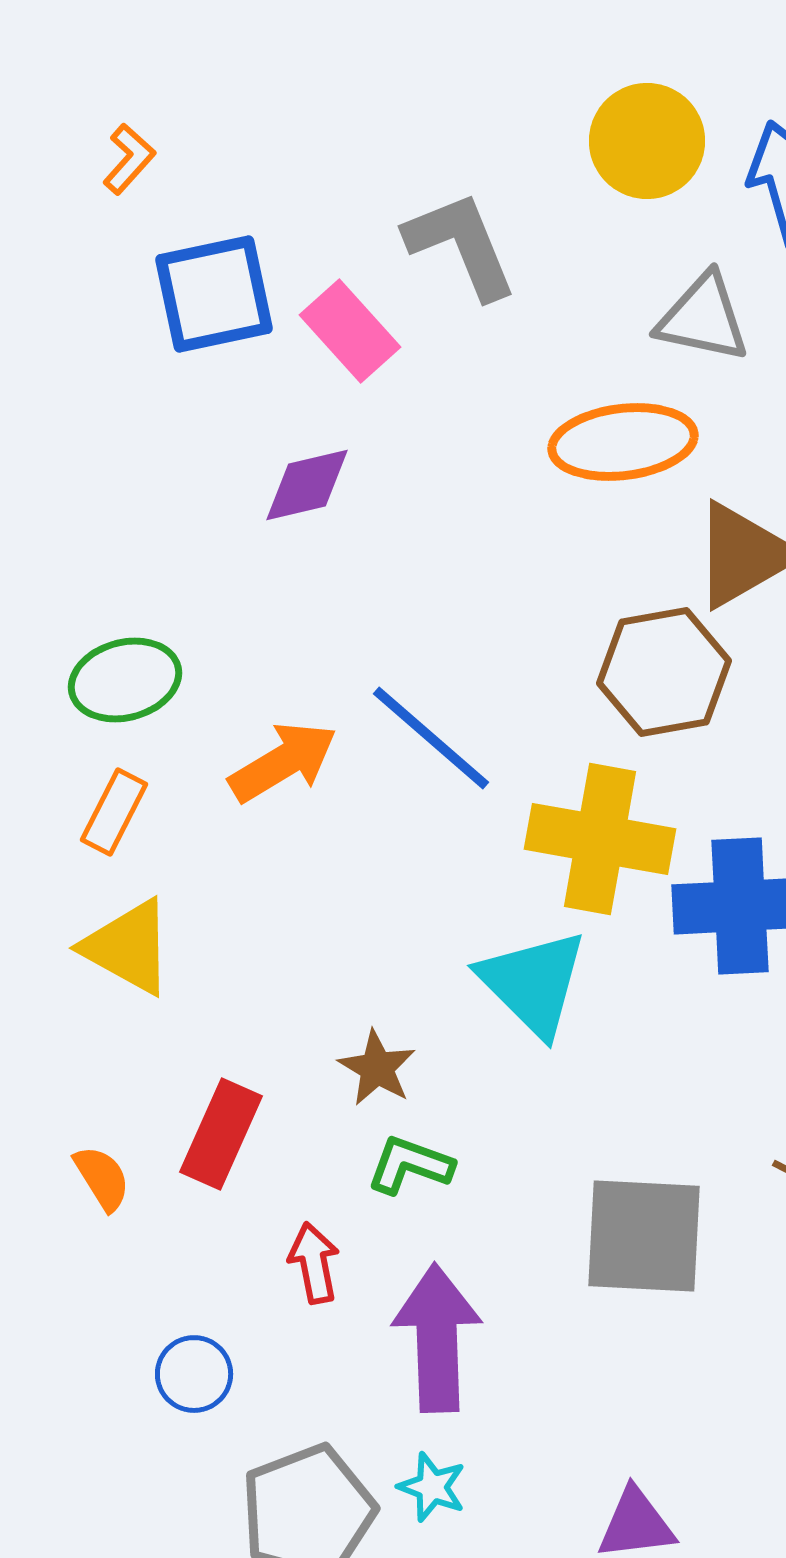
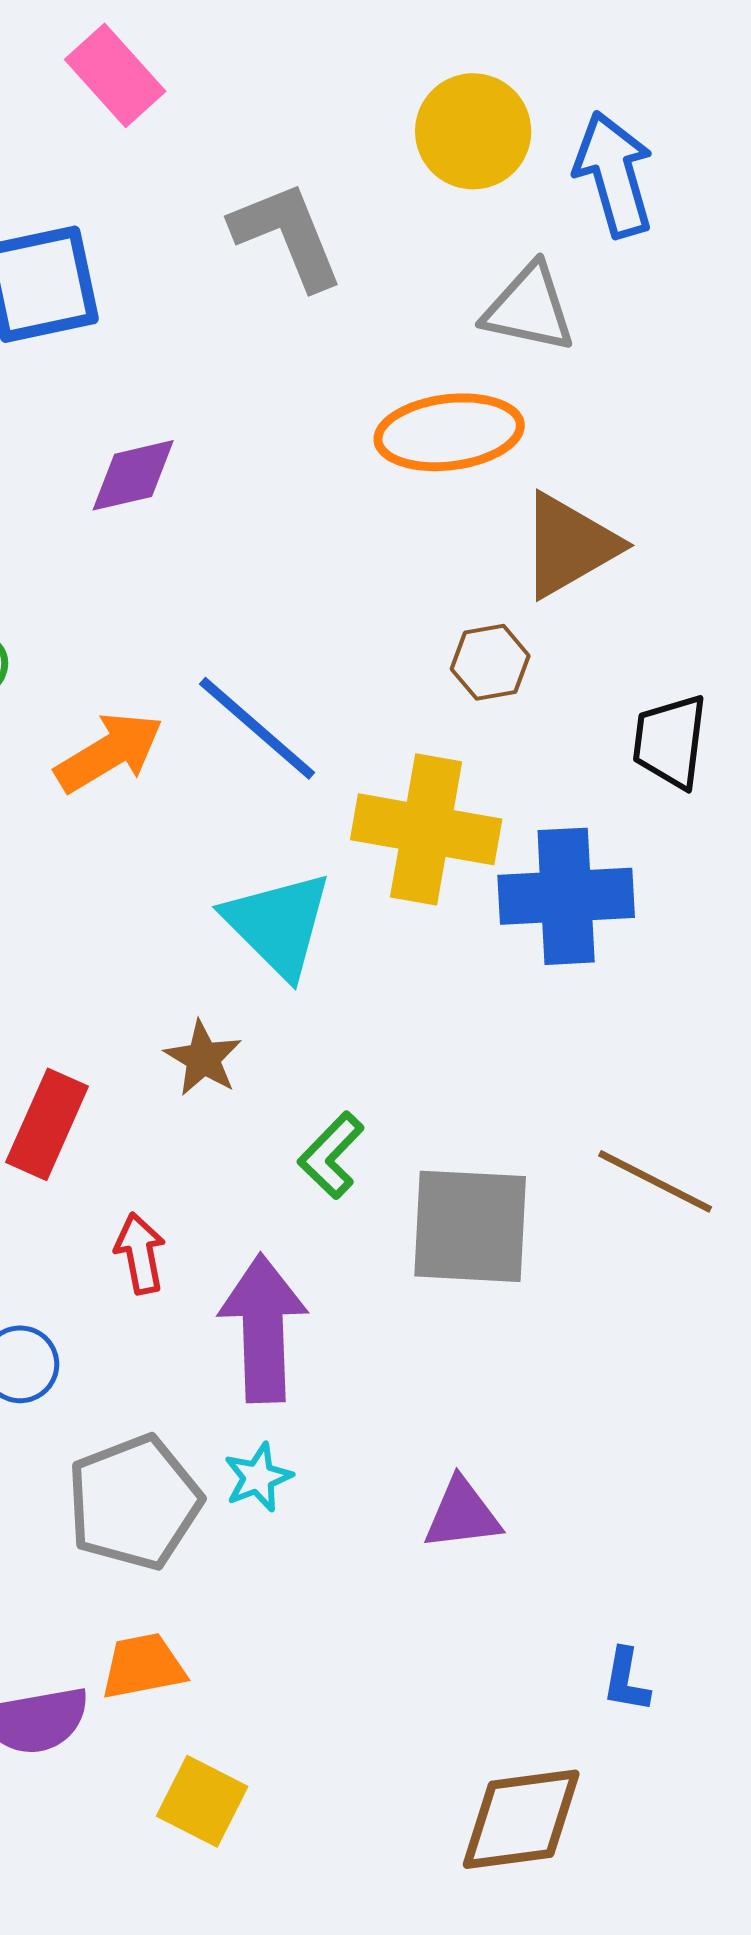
pink rectangle: (350, 331) -> (115, 75), moved
brown hexagon: (664, 672) -> (490, 662), size x0.6
cyan triangle: (533, 983) -> (278, 924), moved
green L-shape: (410, 1165) -> (331, 1155), moved, turned -66
cyan star: (432, 1487) -> (258, 1477), turned 30

